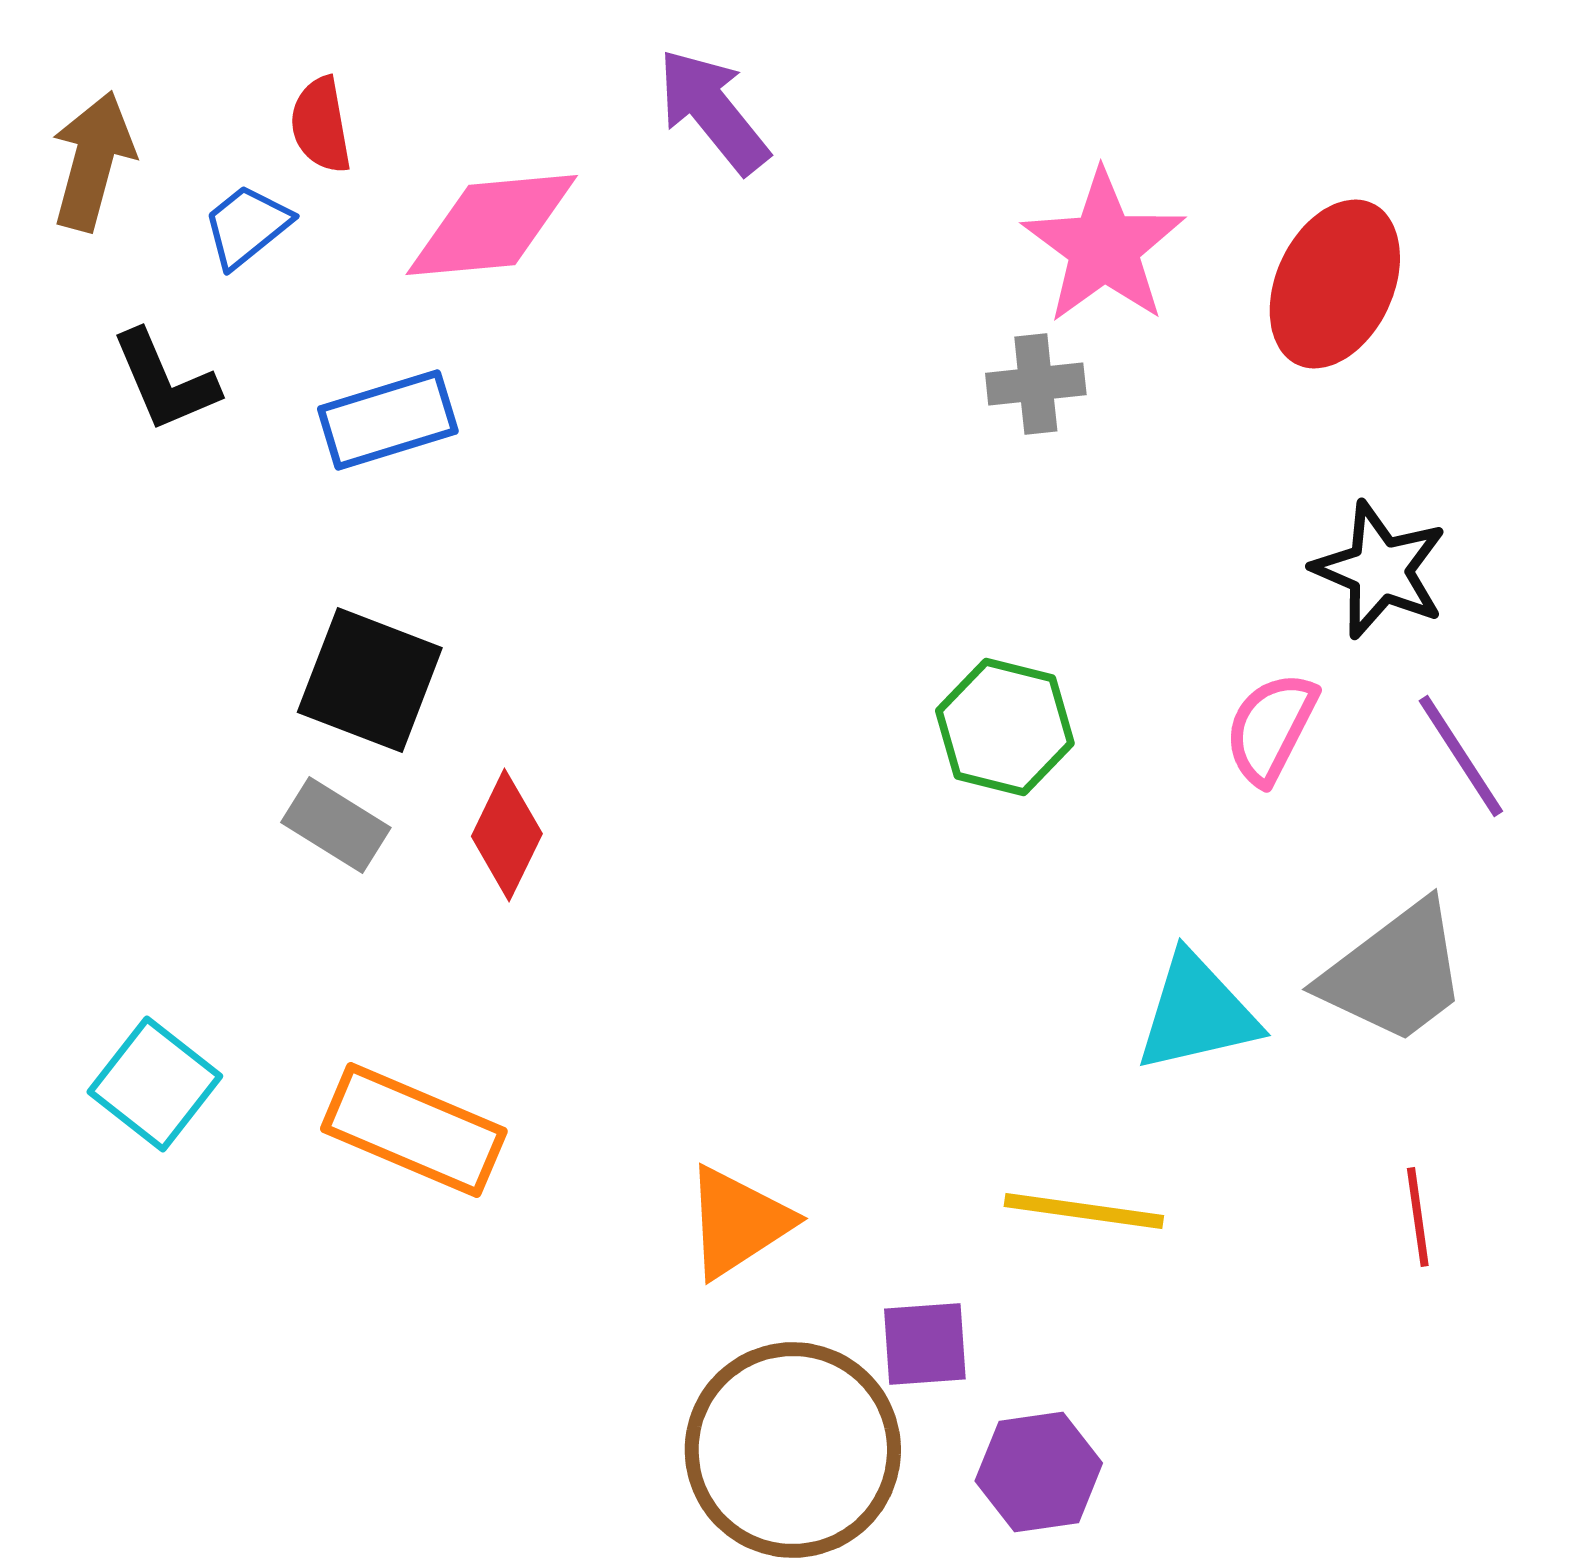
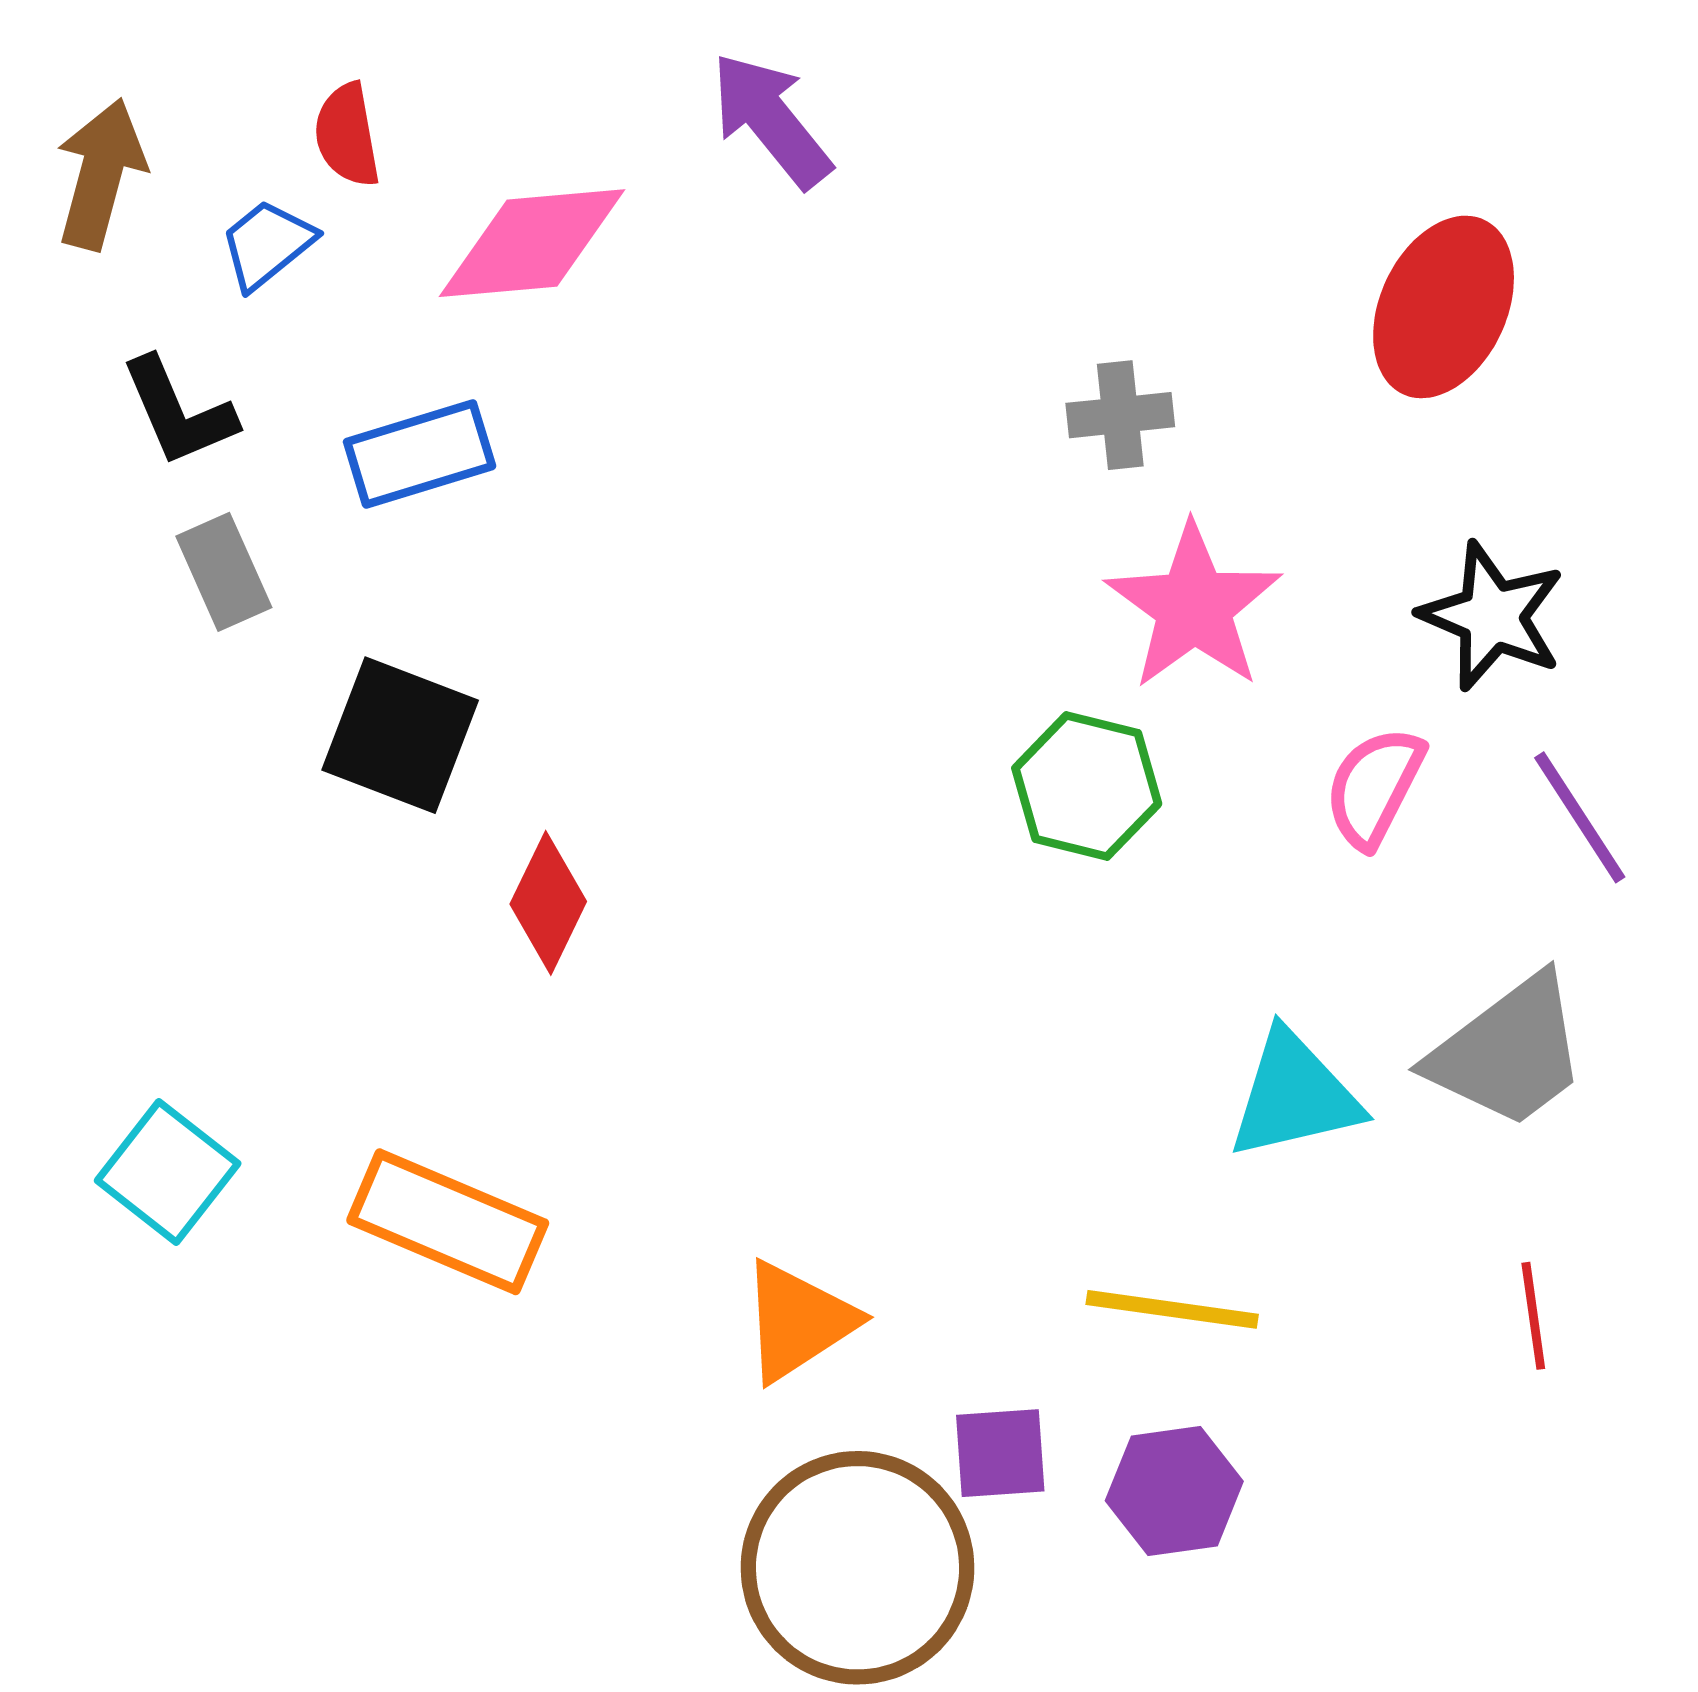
pink star: (1104, 247) -> (1194, 606), moved
gray rectangle: (336, 825) -> (224, 572), moved, turned 34
purple hexagon: (1039, 1472) -> (1174, 1491), moved

